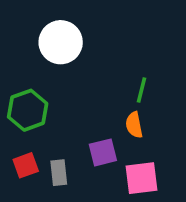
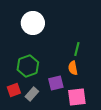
green hexagon: (28, 110) -> (28, 66), moved
gray rectangle: (59, 173) -> (32, 94), turned 48

